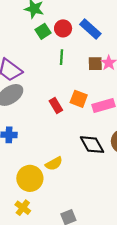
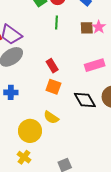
orange square: (79, 99) -> (53, 87), moved
yellow semicircle: (54, 164) -> (51, 117), turned 63

